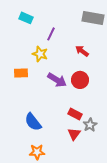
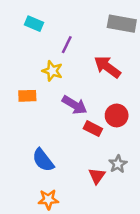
red arrow: (82, 51) -> (107, 67), size x1.5
red circle: (80, 80) -> (117, 115), moved
red rectangle: (75, 114) -> (93, 129), moved

